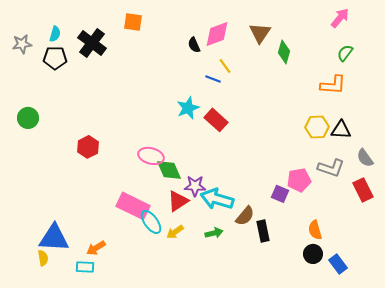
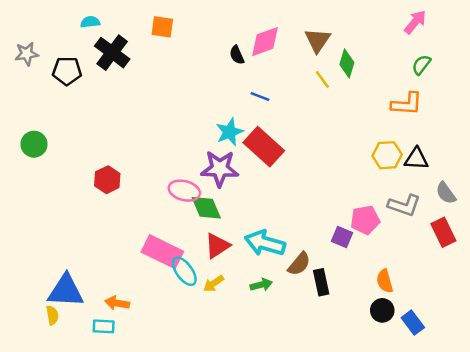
cyan semicircle: (55, 34) -> (90, 22), moved, turned -112
yellow line: (225, 66) -> (322, 79), moved
red rectangle: (216, 120) -> (264, 147), size x1.4
purple star: (195, 186) -> (220, 169), moved, size x1.4
orange arrow: (96, 248) -> (117, 303), turned 42

